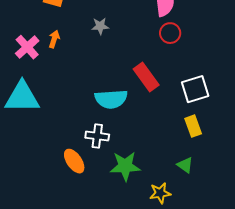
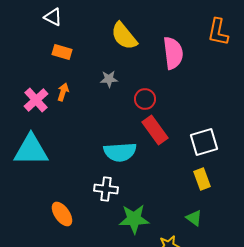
red circle: (170, 33) -> (145, 99), moved
orange ellipse: (74, 161) -> (62, 214), moved

